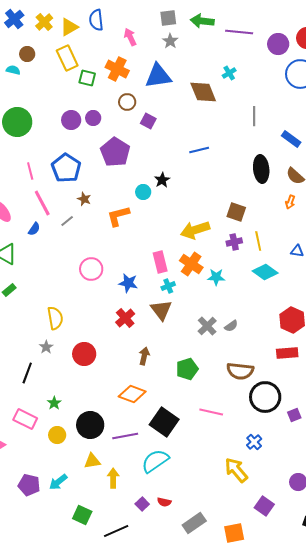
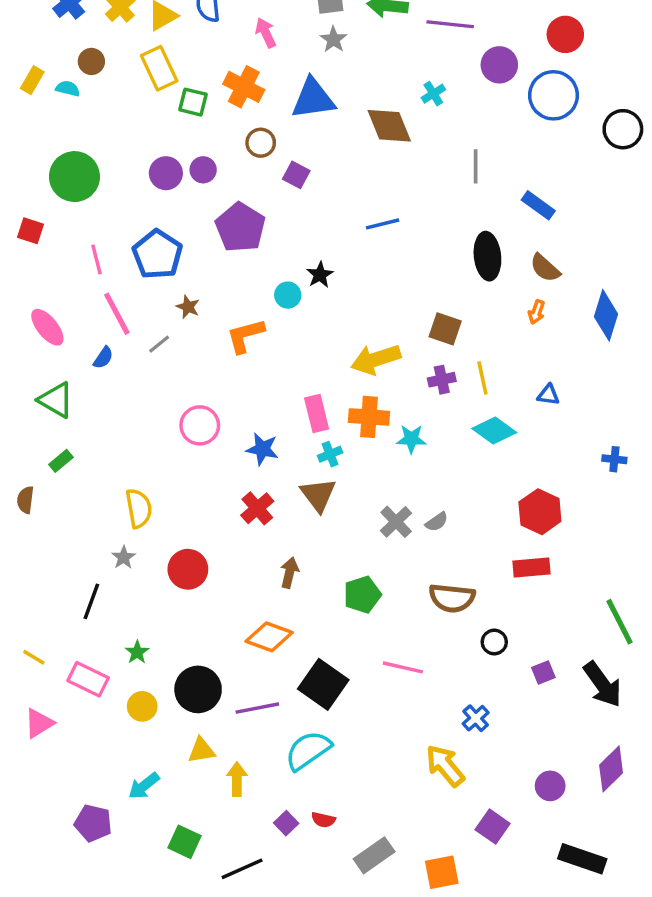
purple circle: (278, 44) -> (499, 65), moved
orange cross: (191, 264) -> (369, 417), turned -30
black circle: (265, 397) -> (494, 642), size x0.5
purple pentagon: (29, 485) -> (93, 823), moved

